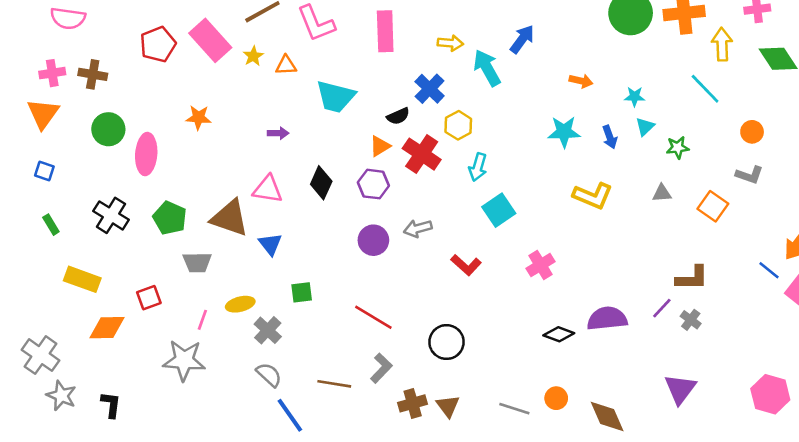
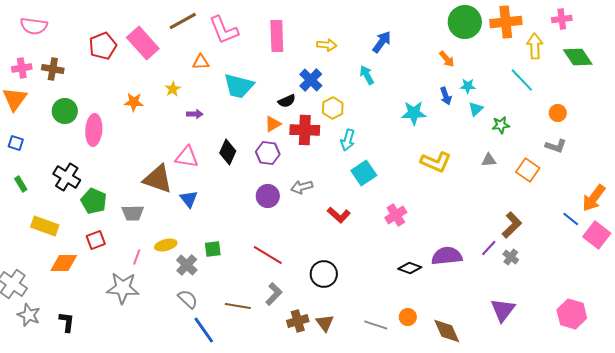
yellow star: (253, 56) -> (173, 89), moved
cyan arrow: (487, 68) -> (367, 75), moved, size x0.7
orange arrow: (581, 81) -> (447, 59), moved, turned 36
blue arrow: (610, 137) -> (446, 96), moved
red cross: (422, 154) -> (305, 130), turned -32
green pentagon: (170, 218) -> (94, 201), moved
brown L-shape: (692, 278) -> (512, 225), turned -44
green square: (302, 292) -> (213, 249), moved

